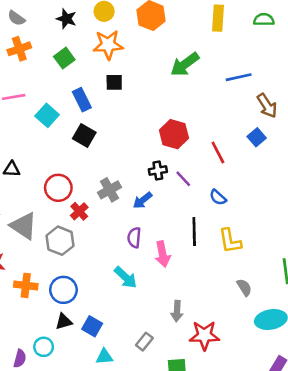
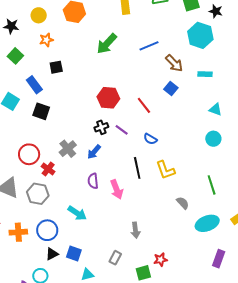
orange star: (108, 45) -> (46, 40), size x0.6
cyan arrow: (126, 277) -> (77, 213), moved
red star: (204, 335) -> (161, 260), moved, size x0.6

